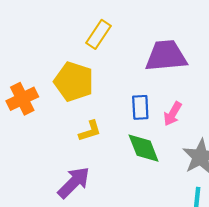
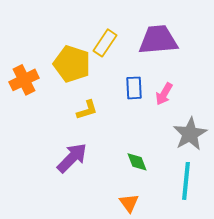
yellow rectangle: (98, 34) -> (105, 43), moved
green diamond: (144, 148) -> (137, 162), moved, size x0.7

